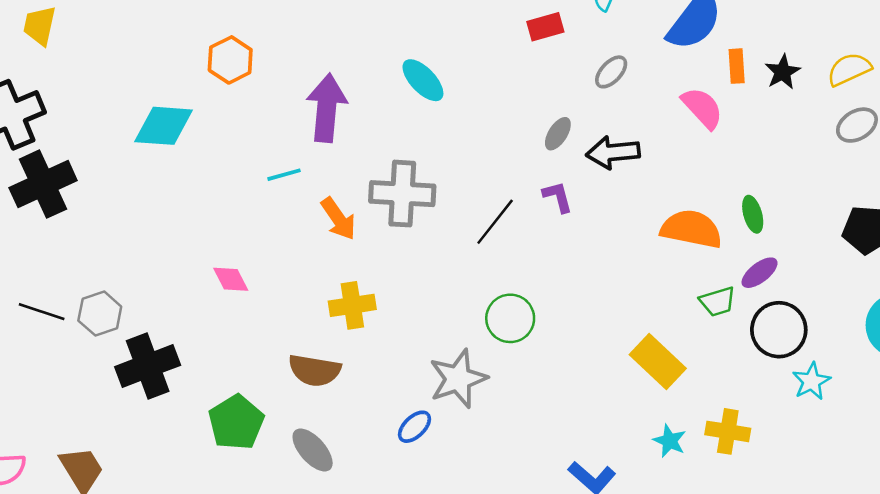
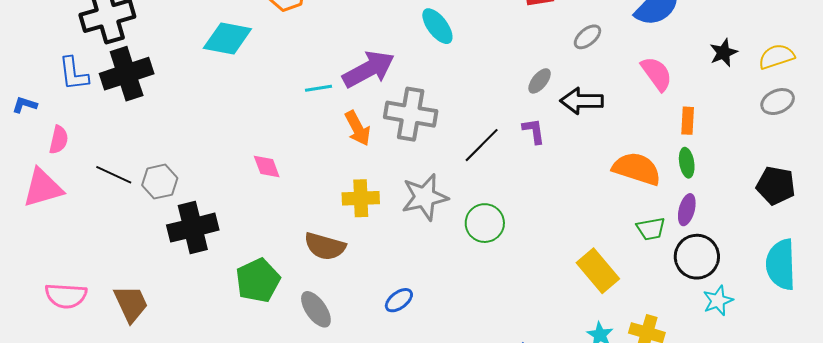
orange rectangle: (737, 66) -> (688, 121), moved
purple arrow: (327, 108) -> (369, 69), moved, turned 50
purple ellipse: (760, 273) -> (687, 210), turned -44
gray star: (458, 379) -> (425, 197), moved

